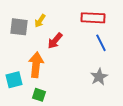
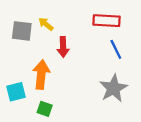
yellow arrow: (40, 21) -> (46, 24), turned 96
red arrow: (55, 41) -> (63, 47), turned -42
gray star: (99, 77) -> (113, 88), size x1.4

